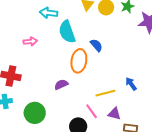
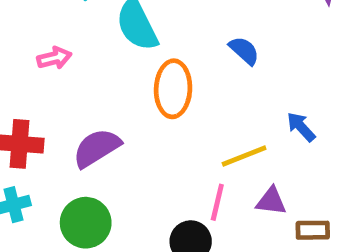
blue semicircle: (96, 45) -> (244, 51), moved
purple semicircle: (61, 85) -> (97, 148), moved, size x1.5
pink line: (92, 111) -> (217, 202), turned 56

